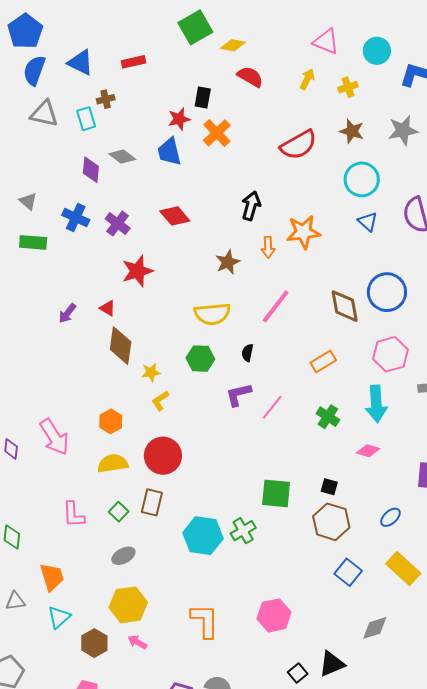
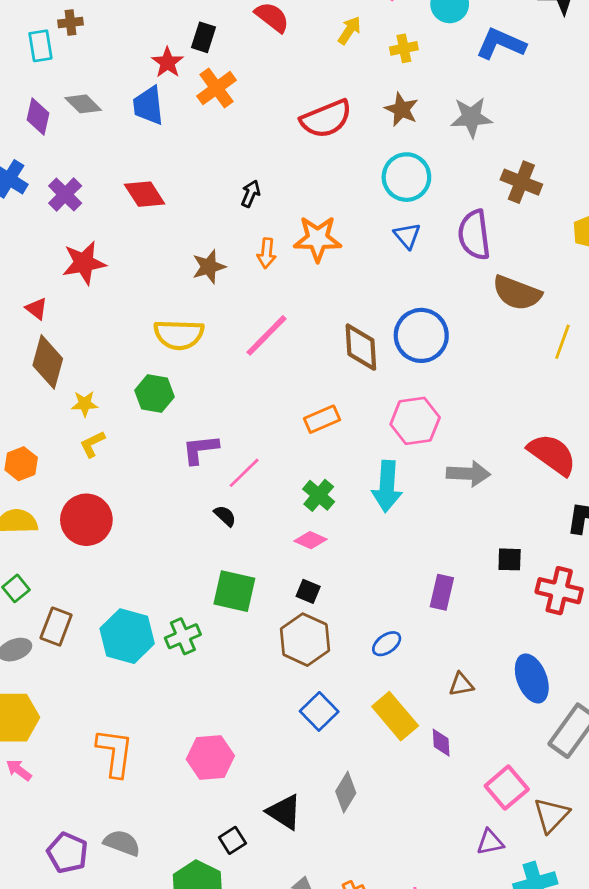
red star: (179, 119) -> (168, 62), turned -30
black arrow: (251, 206) -> (251, 194), size x0.7
black semicircle: (247, 353) -> (225, 516), moved, turned 114
pink diamond: (368, 451) -> (310, 540), moved
brown rectangle: (152, 502) -> (56, 627), moved
gray diamond: (375, 628) -> (346, 792), turned -48
black triangle: (332, 664) -> (284, 812), moved, turned 48

